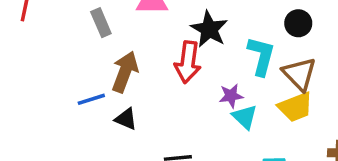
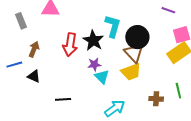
black circle: (298, 23) -> (137, 37), moved, size x1.5
black star: (209, 29) -> (93, 40), moved
cyan L-shape: (261, 56) -> (113, 26), moved
brown arrow: (125, 72) -> (34, 49), size x0.7

